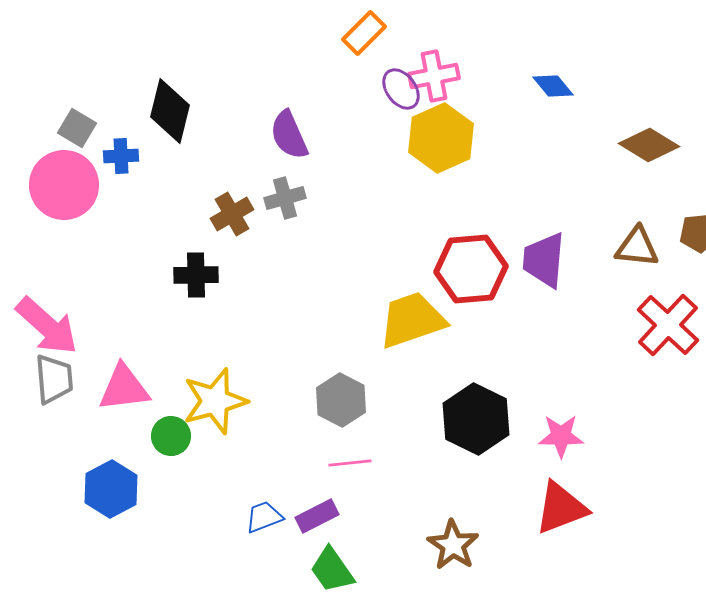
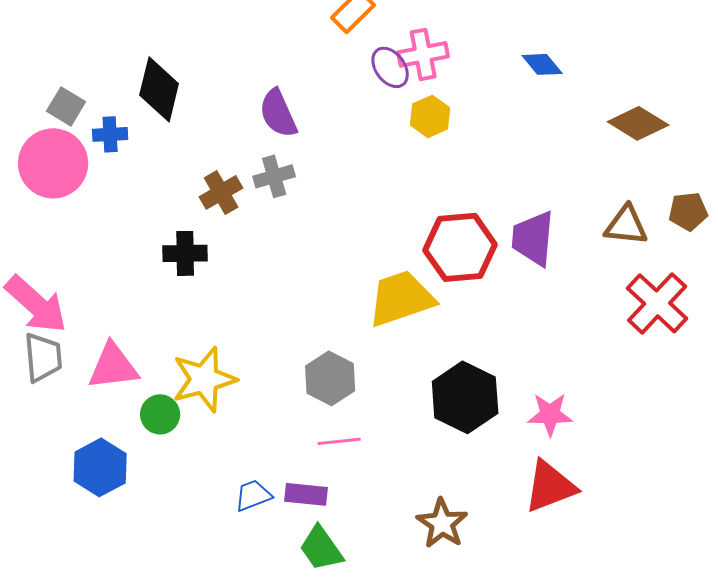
yellow hexagon: (441, 138) -> (430, 116), size x0.6
purple rectangle: (317, 516) -> (306, 494), turned 33

